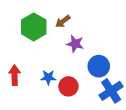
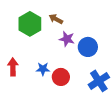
brown arrow: (63, 21) -> (56, 19), turned 64
blue circle: (99, 66) -> (88, 47), moved

